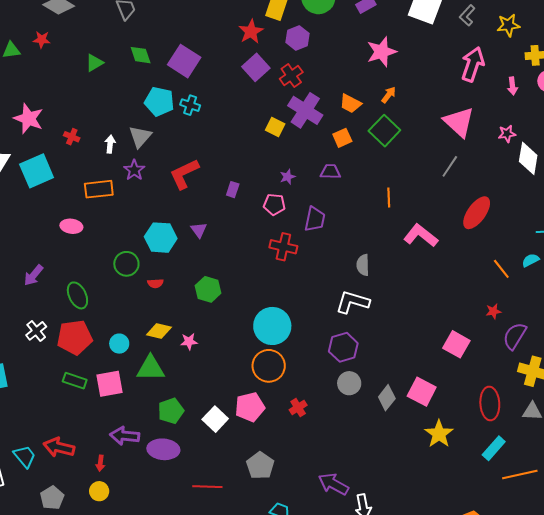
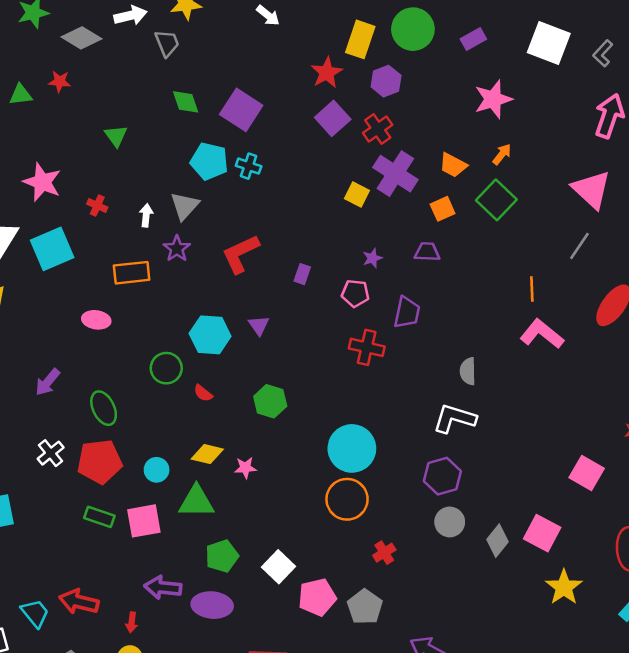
green triangle: (94, 63) -> (116, 136), moved, turned -36
orange line: (389, 198) -> (532, 289), moved
red semicircle: (155, 283) -> (203, 393), turned 42
pink pentagon: (250, 407) -> (317, 597), moved
gray pentagon: (260, 466) -> (365, 607), moved

